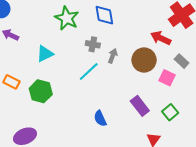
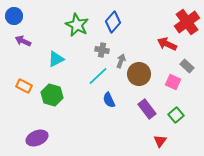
blue diamond: (104, 15) -> (113, 22), turned 50
brown circle: (144, 60) -> (139, 74), moved
blue semicircle: (100, 118) -> (109, 100), moved

